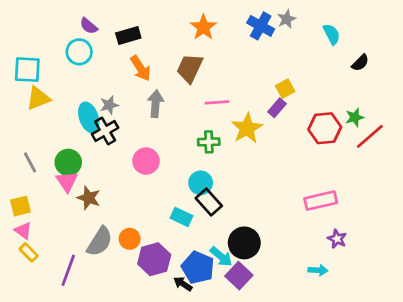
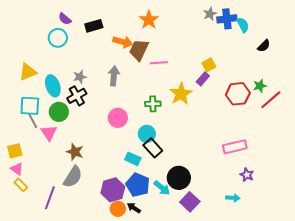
blue cross: (261, 26) -> (227, 19), moved, turned -36
orange arrow: (141, 68) -> (123, 42), moved, turned -42
cyan square: (27, 70) -> (30, 106), moved
pink line: (217, 102) -> (159, 63), moved
cyan ellipse: (89, 117) -> (53, 86), moved
pink circle: (146, 161) -> (118, 118), moved
gray line: (30, 162) -> (33, 121), moved
green circle: (68, 162) -> (59, 112), moved
brown star: (89, 198) -> (75, 152), moved
orange circle: (130, 239) -> (118, 209), moved
blue pentagon: (198, 267) -> (138, 185), moved
purple square: (239, 276) -> (190, 202), moved

